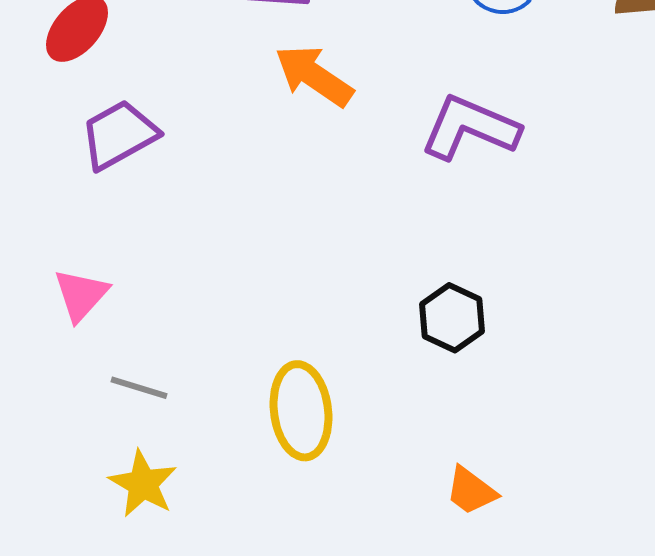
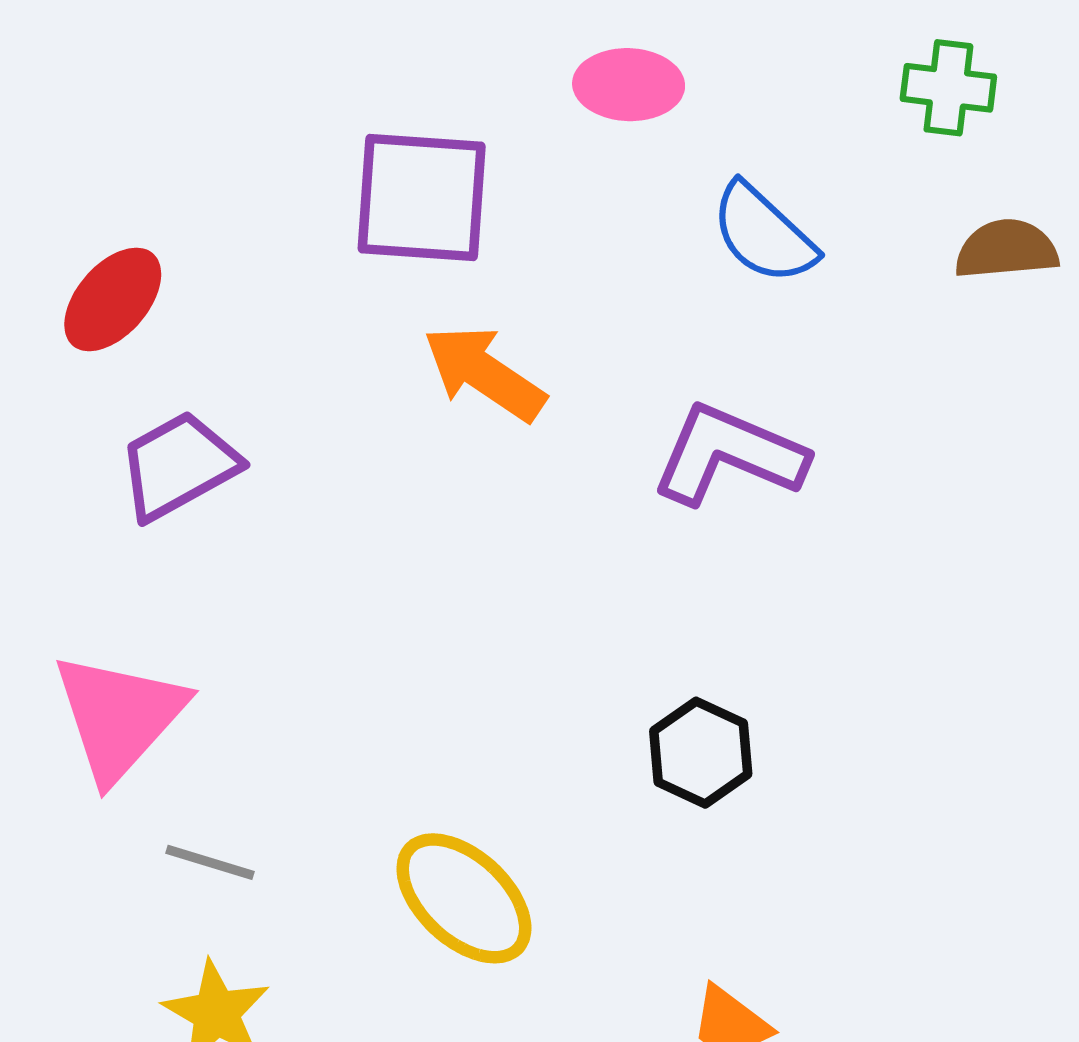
pink triangle: (81, 295) -> (119, 717), size x1.6
yellow ellipse: (301, 411) -> (464, 898), turned -40

